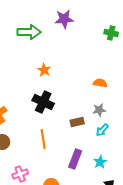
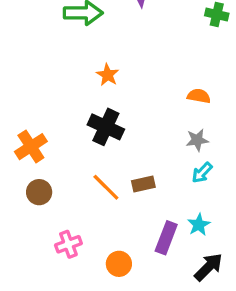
brown rectangle: (77, 122) -> (143, 184), moved
orange line: (43, 139) -> (106, 187), turned -36
purple rectangle: (75, 159) -> (166, 238), moved

